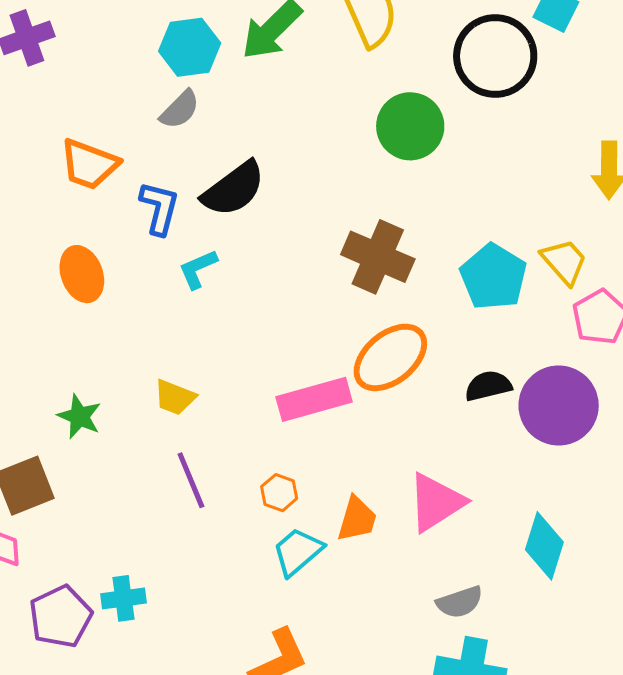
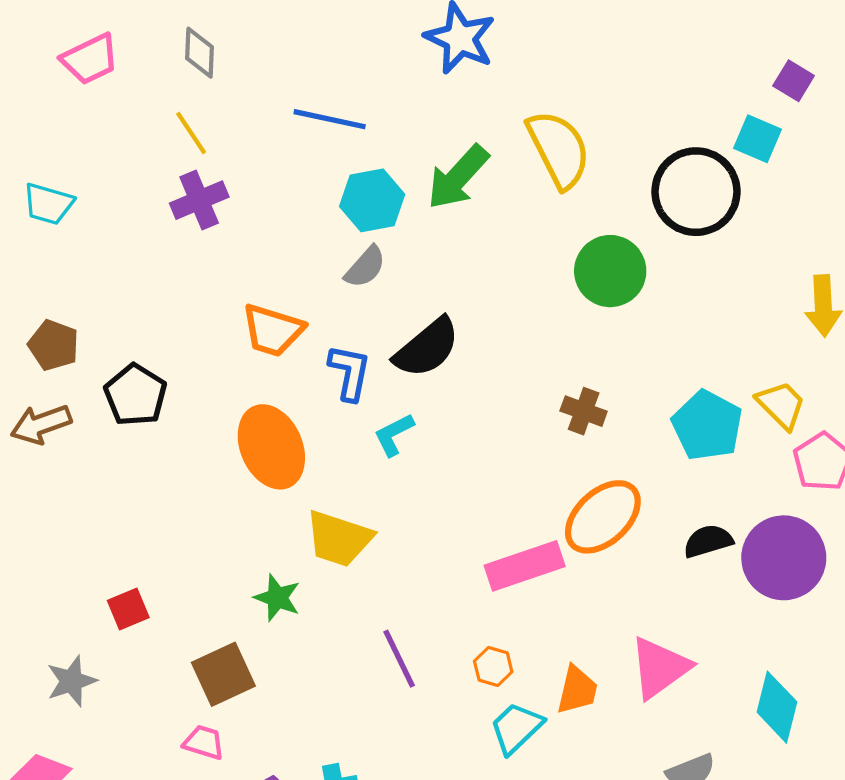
brown cross: (378, 257) -> (584, 411), size x0.6
orange ellipse: (82, 274) -> (271, 447), size x1.4
yellow trapezoid: (175, 397) -> (339, 539), moved, size x1.5

